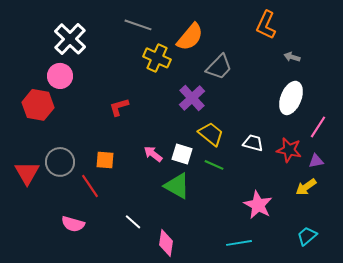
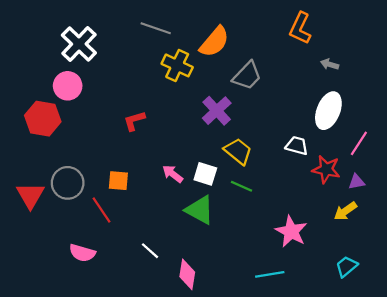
white trapezoid: (253, 143) -> (297, 146), moved

